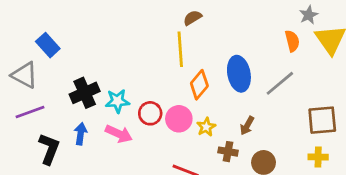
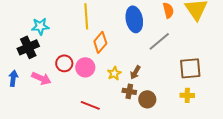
blue ellipse: (239, 74) -> (134, 19), moved
black cross: (85, 93) -> (28, 47), moved
cyan star: (117, 101) -> (40, 26), moved
yellow star: (206, 127) -> (114, 73), moved
brown cross: (228, 152) -> (129, 91), moved

